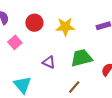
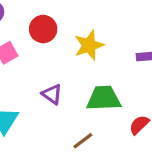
yellow star: (65, 27) -> (89, 45), turned -30

